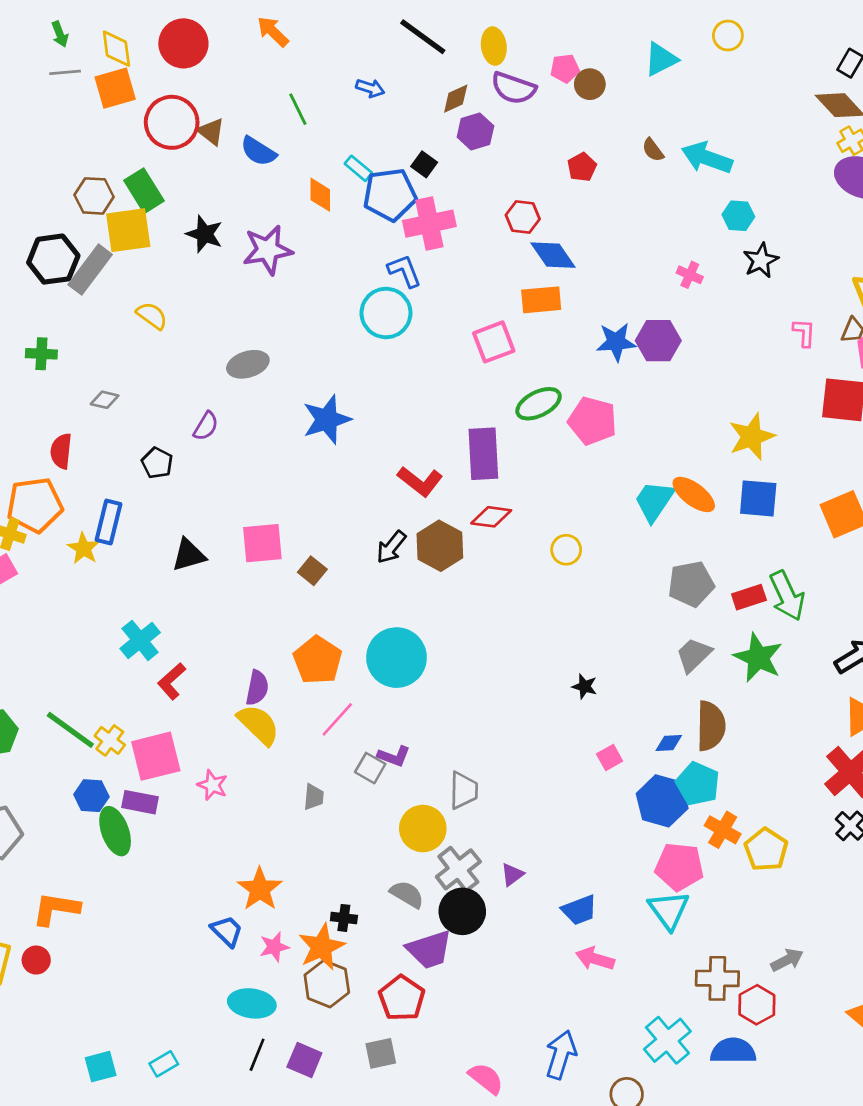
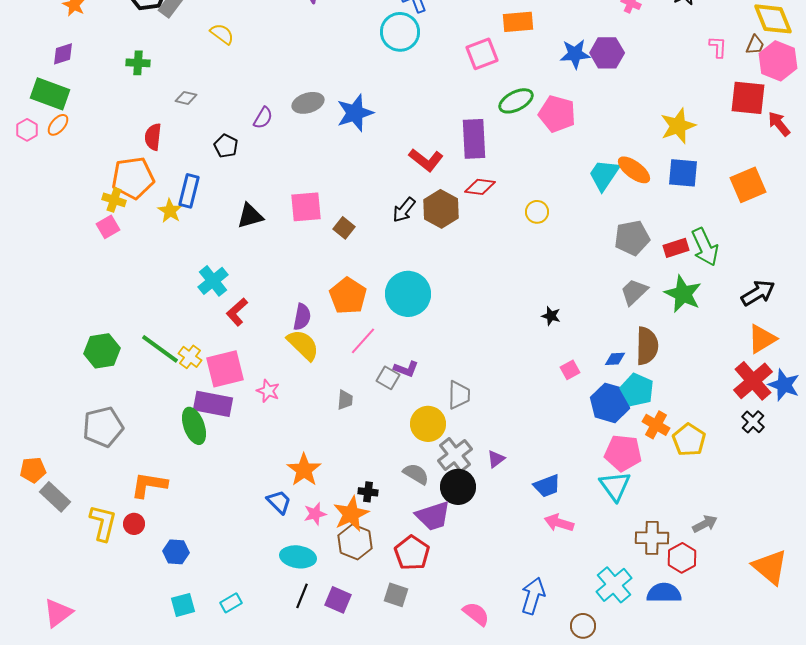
gray ellipse: (248, 364) -> (308, 103), moved
blue hexagon: (91, 796) -> (176, 552), moved
purple rectangle: (140, 802) -> (213, 404), size x1.4
gray square: (381, 1053) -> (396, 595), turned 30

